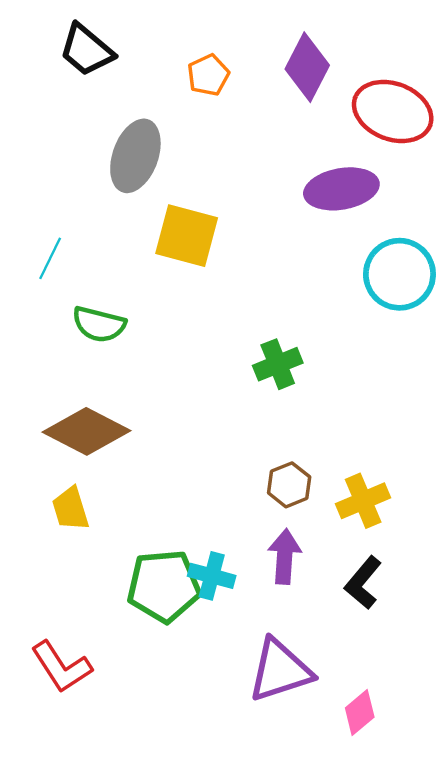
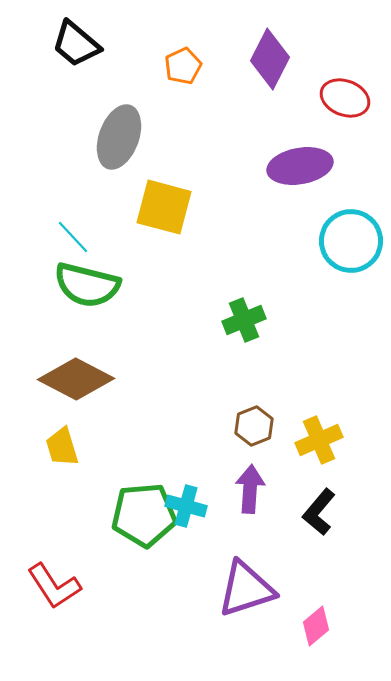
red ellipse: (393, 111) -> (345, 98), size x0.7
cyan line: (50, 258) -> (73, 237), moved, turned -69
green semicircle: (99, 324) -> (87, 285), size x1.4

